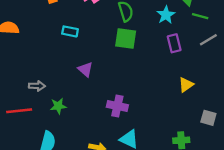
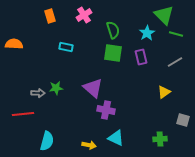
gray line: (208, 40) -> (175, 62), moved
purple rectangle: (174, 43) -> (141, 57), moved
purple triangle: (85, 69) -> (93, 88), moved, size x1.5
green star: (58, 106) -> (56, 88), moved

